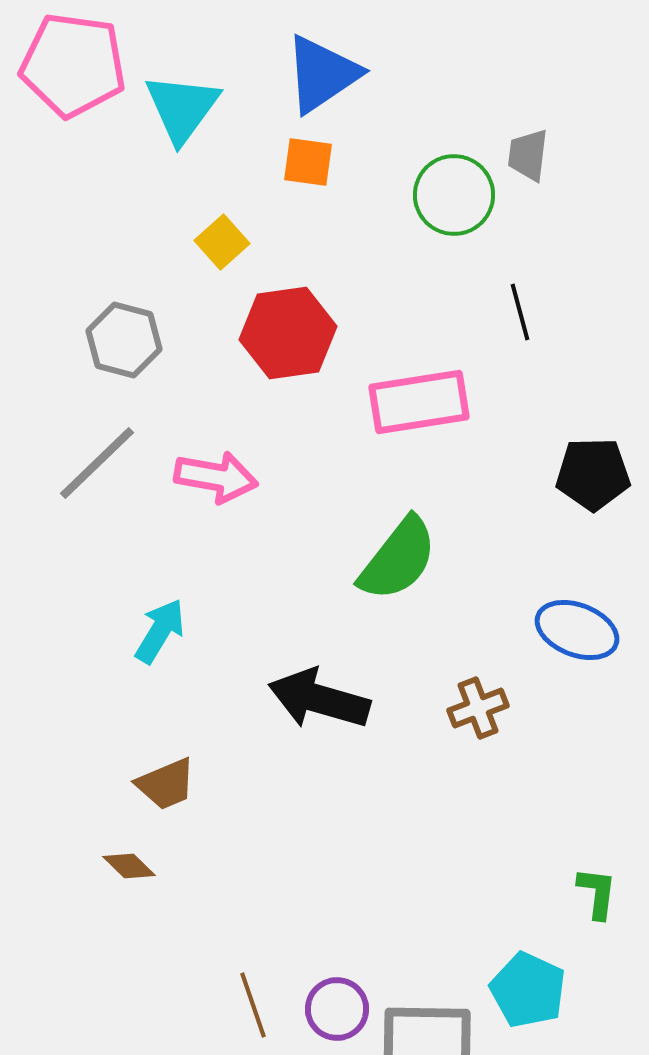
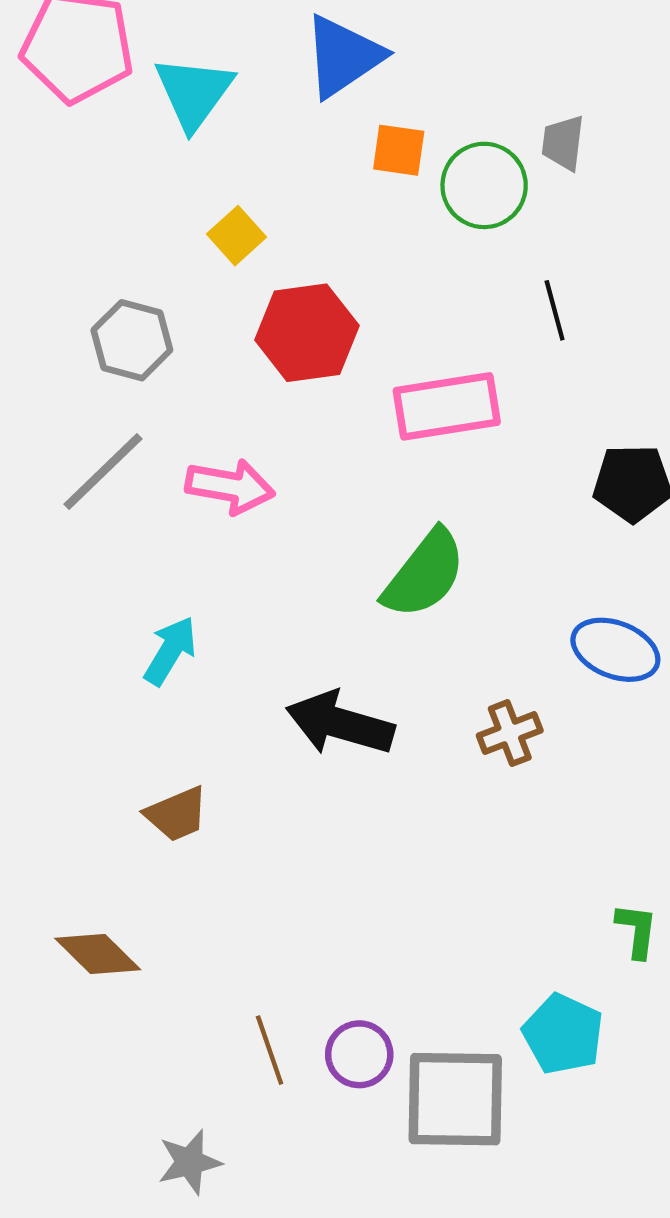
orange square: (308, 162) -> (399, 150), moved
brown diamond: (129, 866) -> (98, 954), moved, size x1.5

